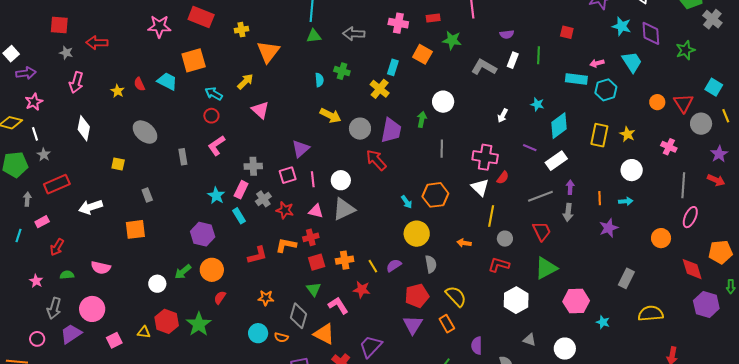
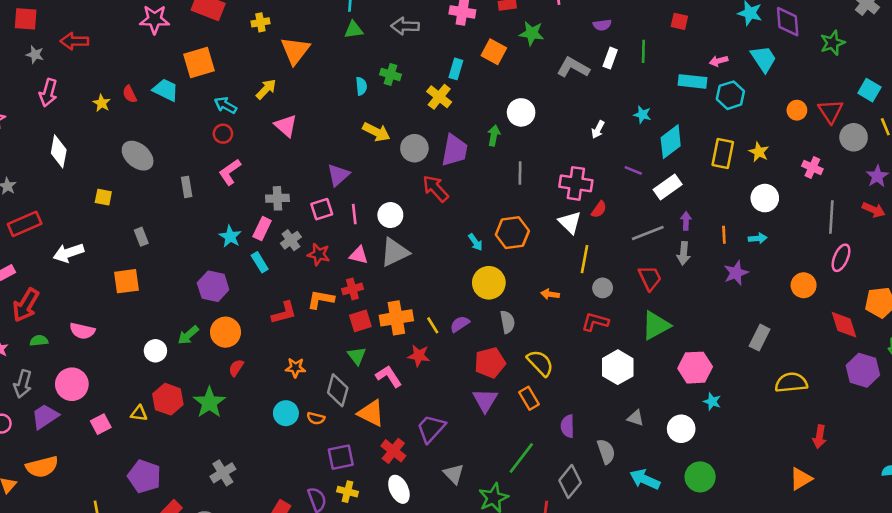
red arrow: (57, 247) -> (26, 305), size x1.5
orange cross: (345, 260) -> (396, 318), size x1.4
cyan star: (603, 322) -> (712, 402), moved

